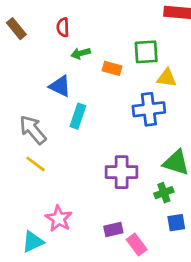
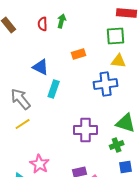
green square: (146, 52) -> (116, 36), moved
green arrow: (81, 53) -> (62, 21), moved, turned 120
orange rectangle: (112, 68) -> (79, 54), turned -32
yellow line: (36, 164) -> (23, 124), turned -70

